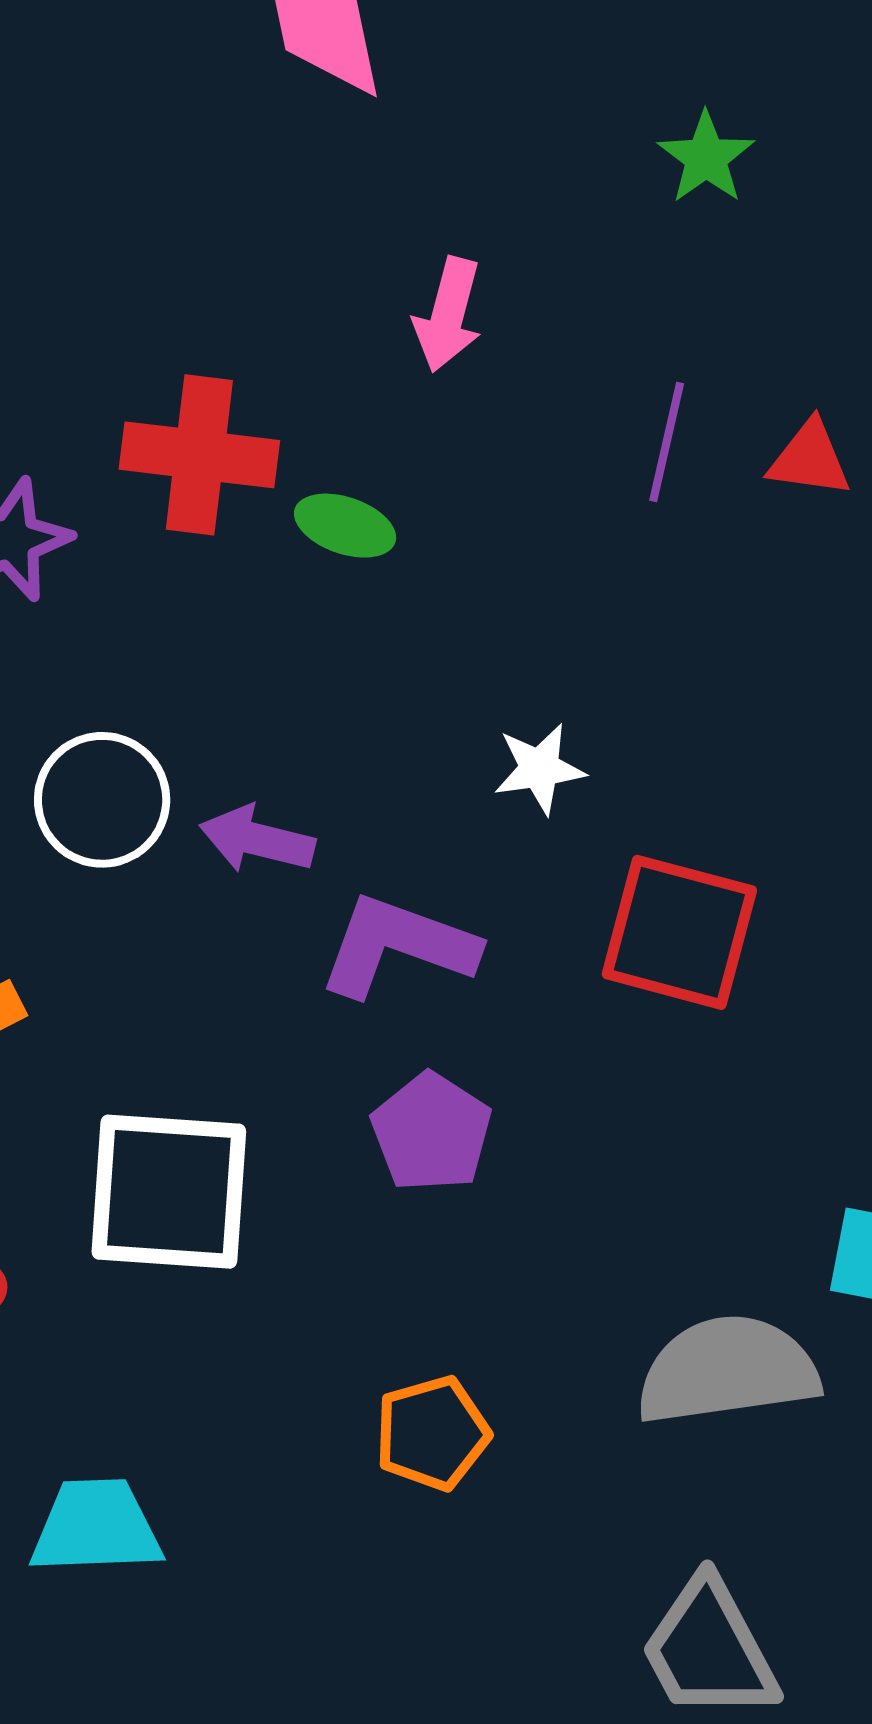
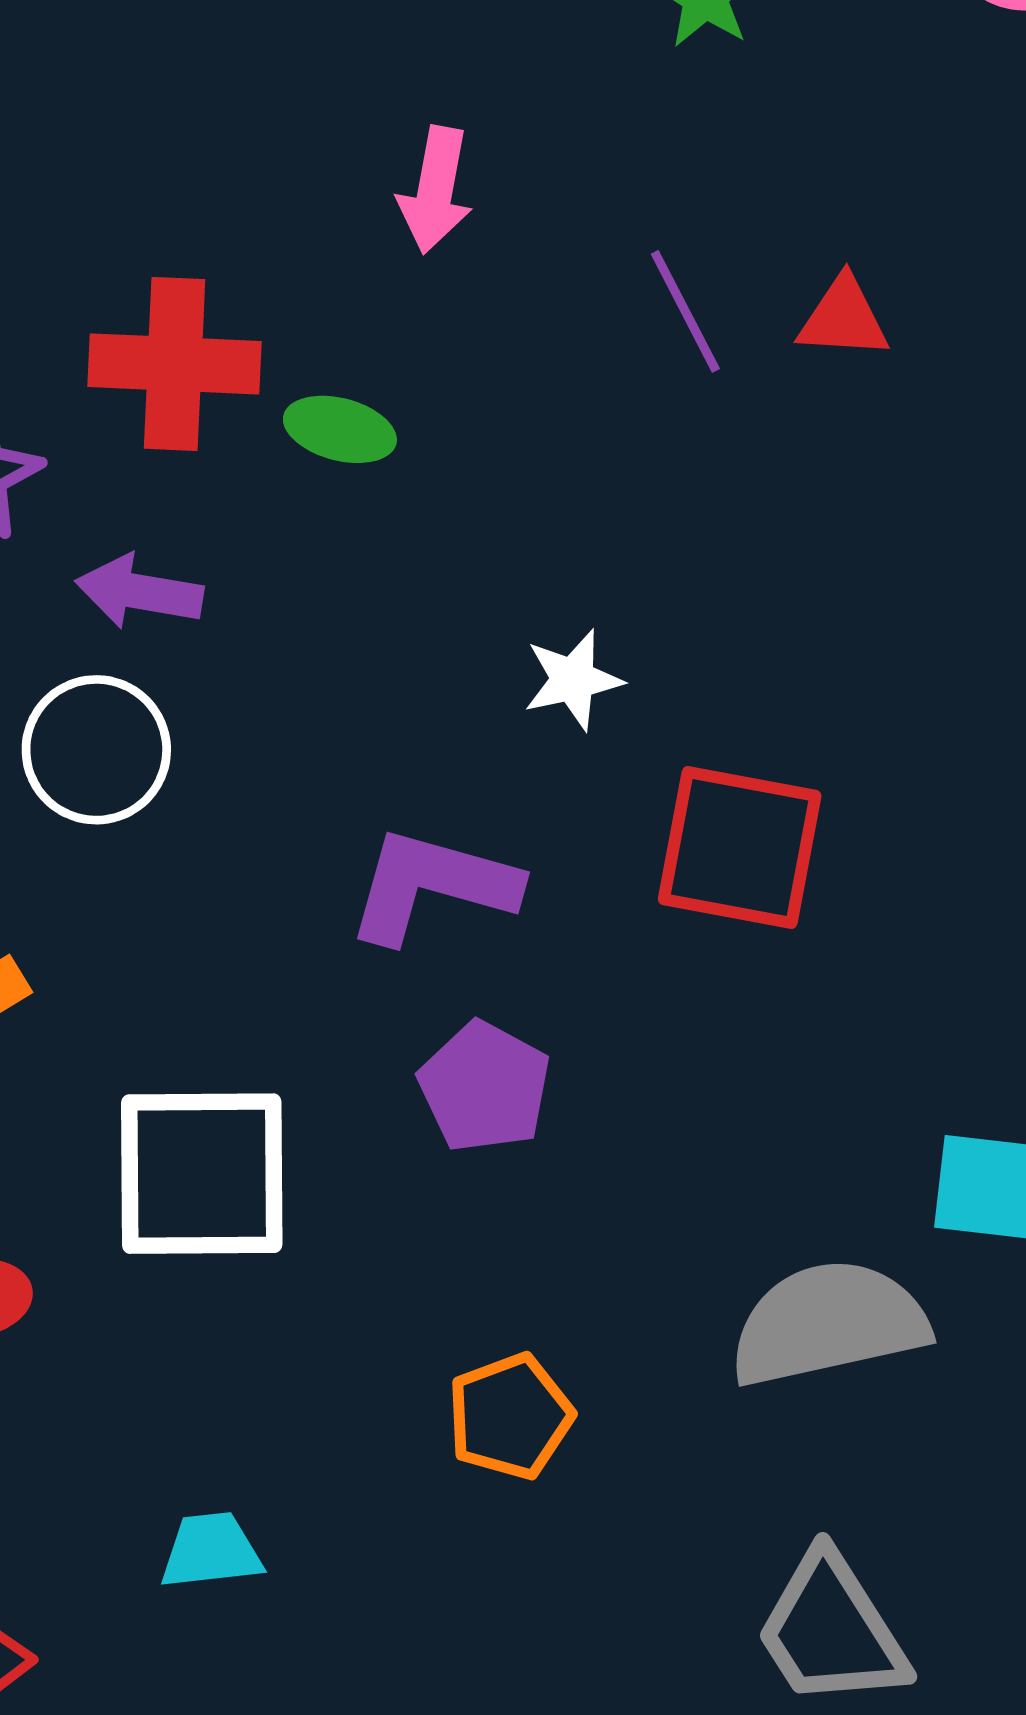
purple line: (667, 442) -> (685, 311), turned -36
purple arrow: (257, 839) -> (139, 592), moved
cyan trapezoid: (96, 1527) -> (211, 1551), moved, size x0.7

